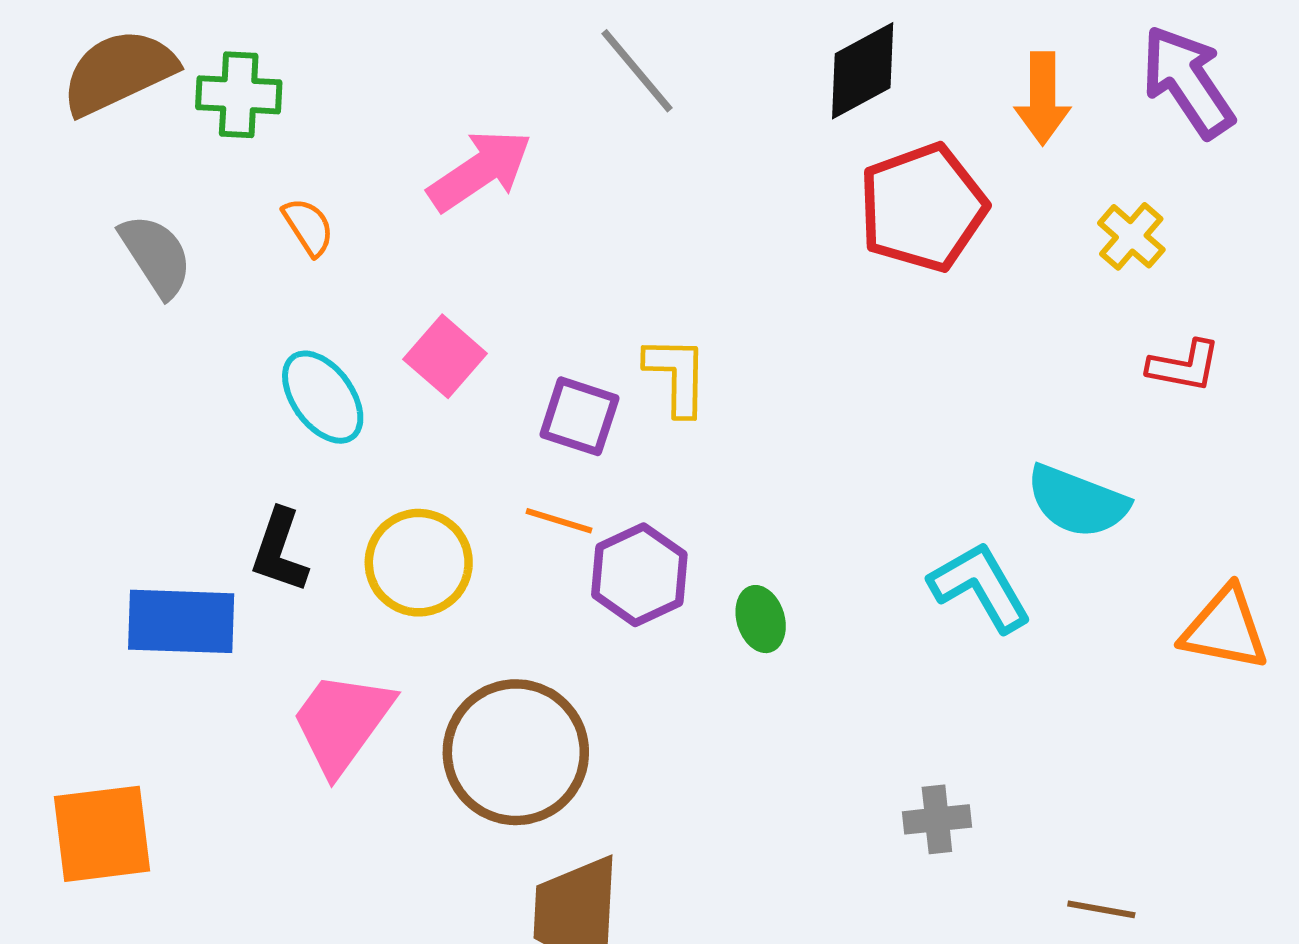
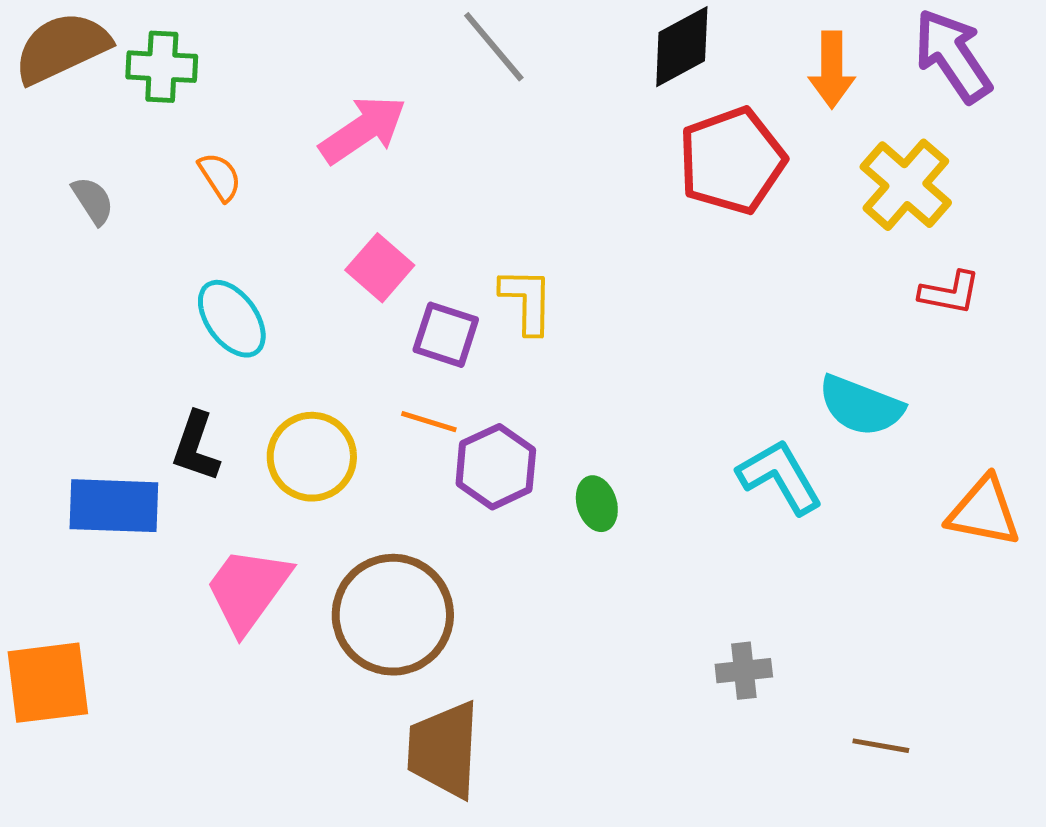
yellow cross: (1131, 236) -> (906, 185), size x1.6
gray semicircle: (156, 256) -> (93, 201), size x0.7
pink square: (445, 356) -> (380, 268), moved

